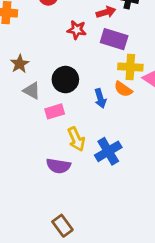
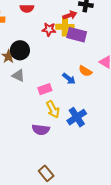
yellow cross: (130, 67) -> (65, 27), moved
black circle: (65, 80) -> (20, 50), moved
blue arrow: (100, 98) -> (69, 79), turned -32
pink rectangle: (55, 111) -> (45, 89), moved

